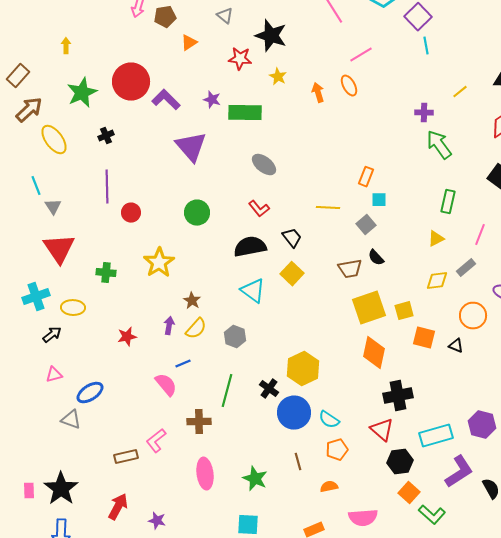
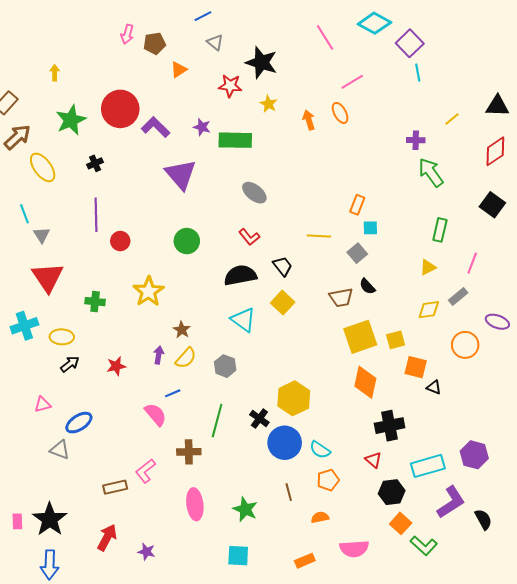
black arrow: (52, 335) -> (70, 364), moved
black triangle: (456, 346) -> (434, 387), moved
red triangle: (382, 430) -> (373, 460), size x0.7

